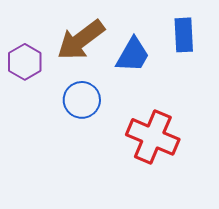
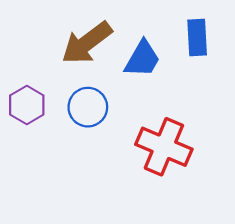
purple hexagon: (25, 62) -> (27, 105), moved

